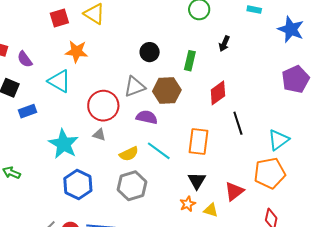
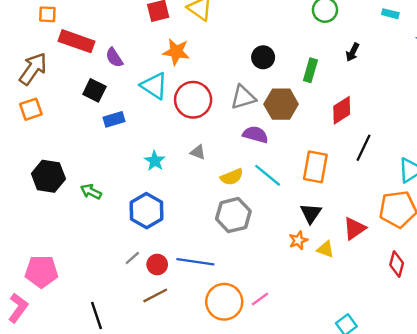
red circle: (103, 106) -> (193, 100), moved
black line: (238, 123) -> (363, 148), turned 40
cyan star: (64, 144) -> (155, 161), size x0.6
blue hexagon: (78, 185) -> (146, 211), moved

